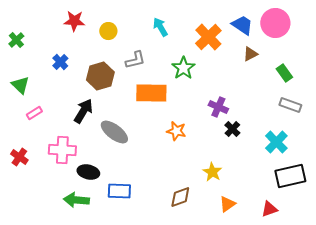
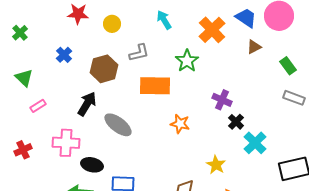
cyan cross: (276, 142) -> (255, 143), moved
red cross: (19, 157) -> (23, 150), turned 30

